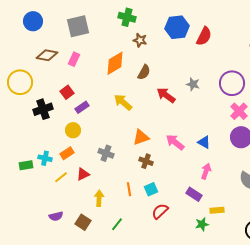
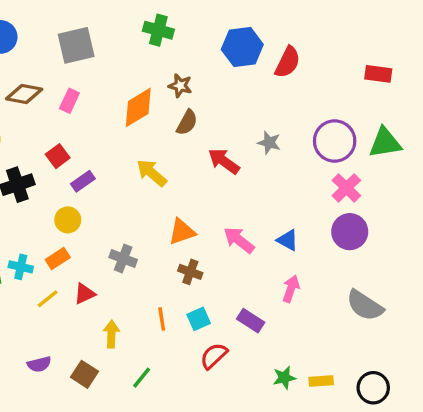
brown star: (140, 40) -> (180, 86), moved
purple rectangle: (194, 194) -> (251, 321), moved
yellow rectangle: (217, 210) -> (321, 381), moved

